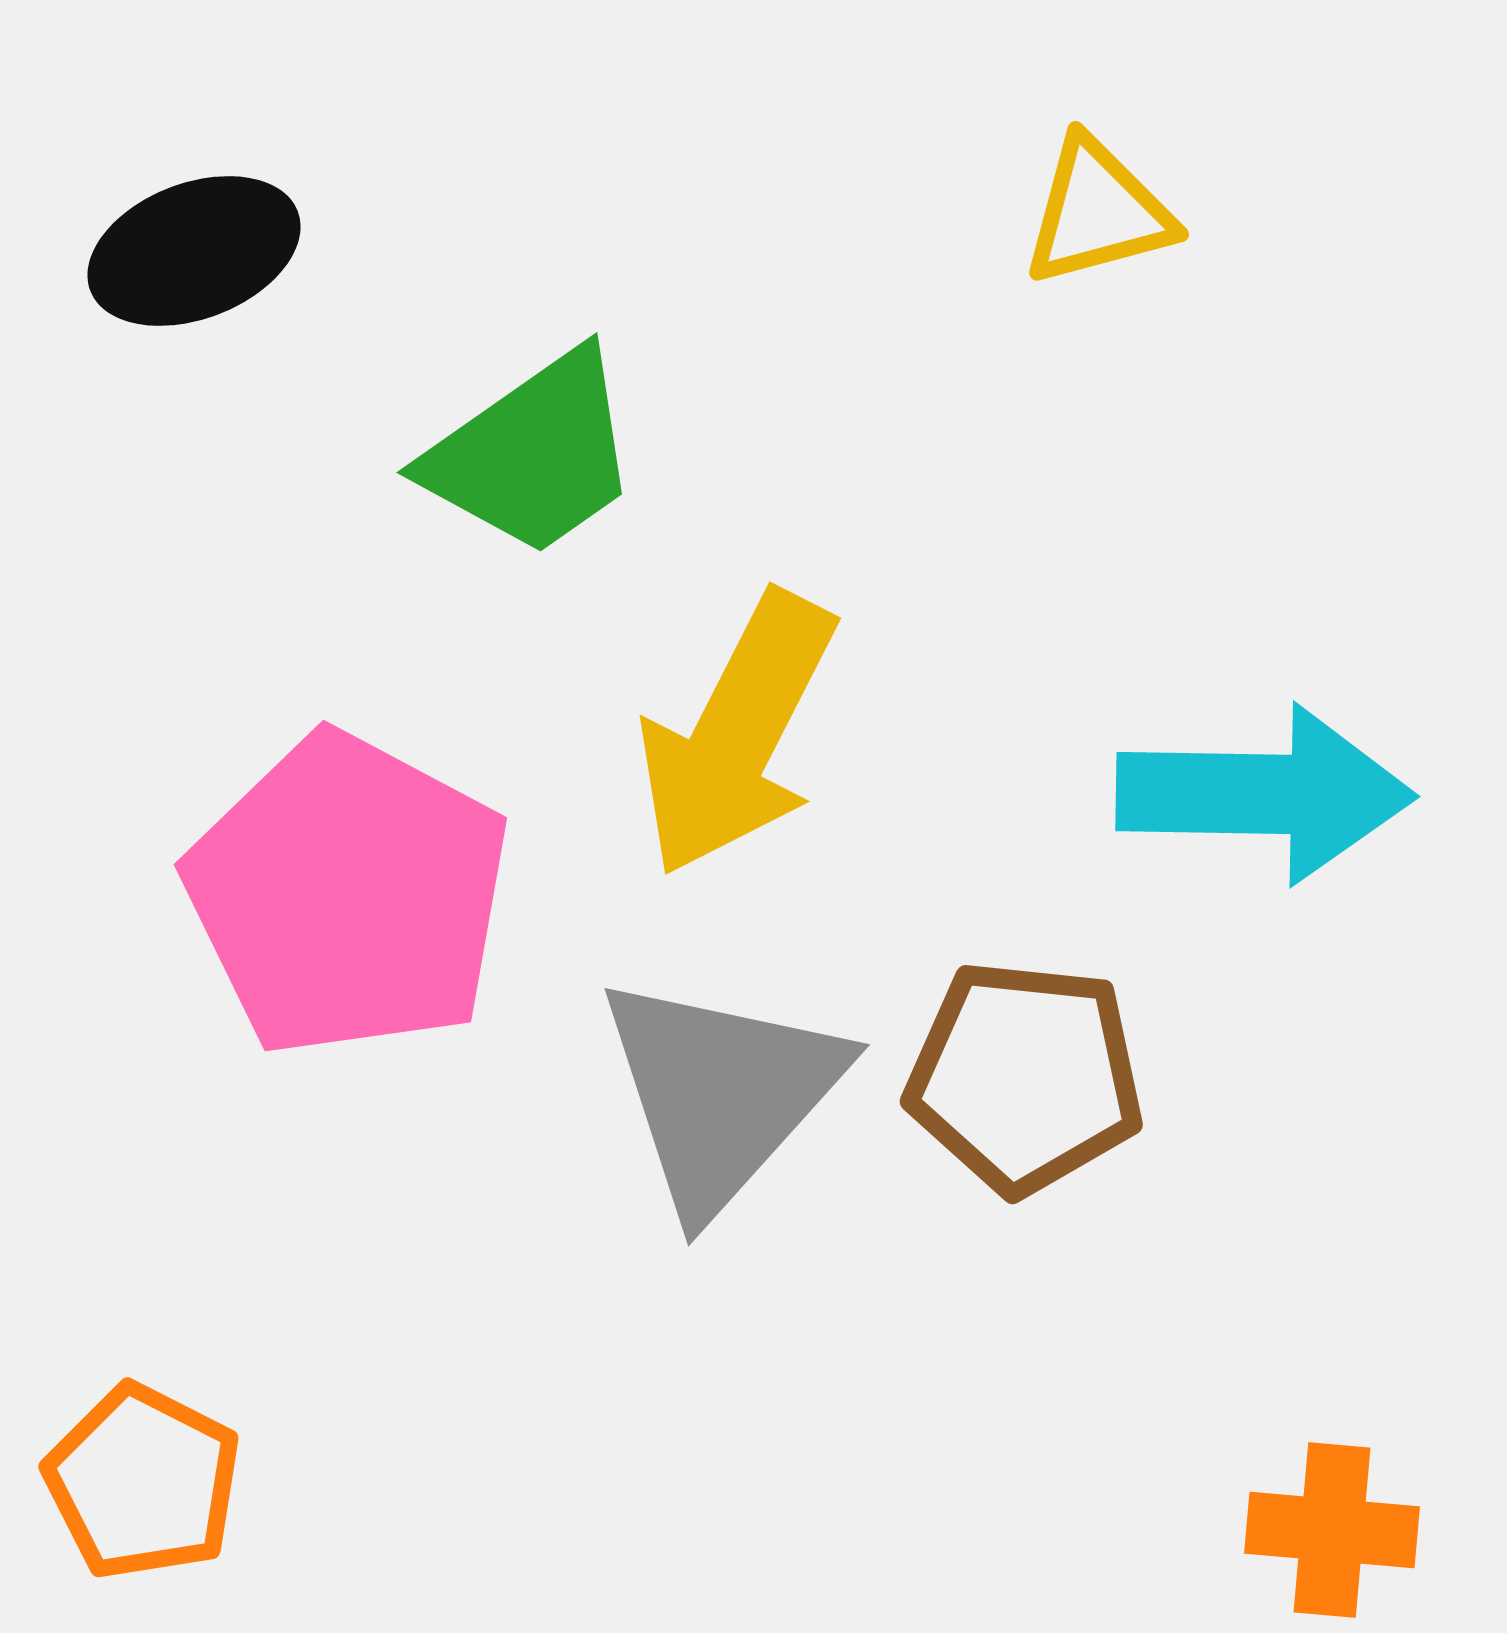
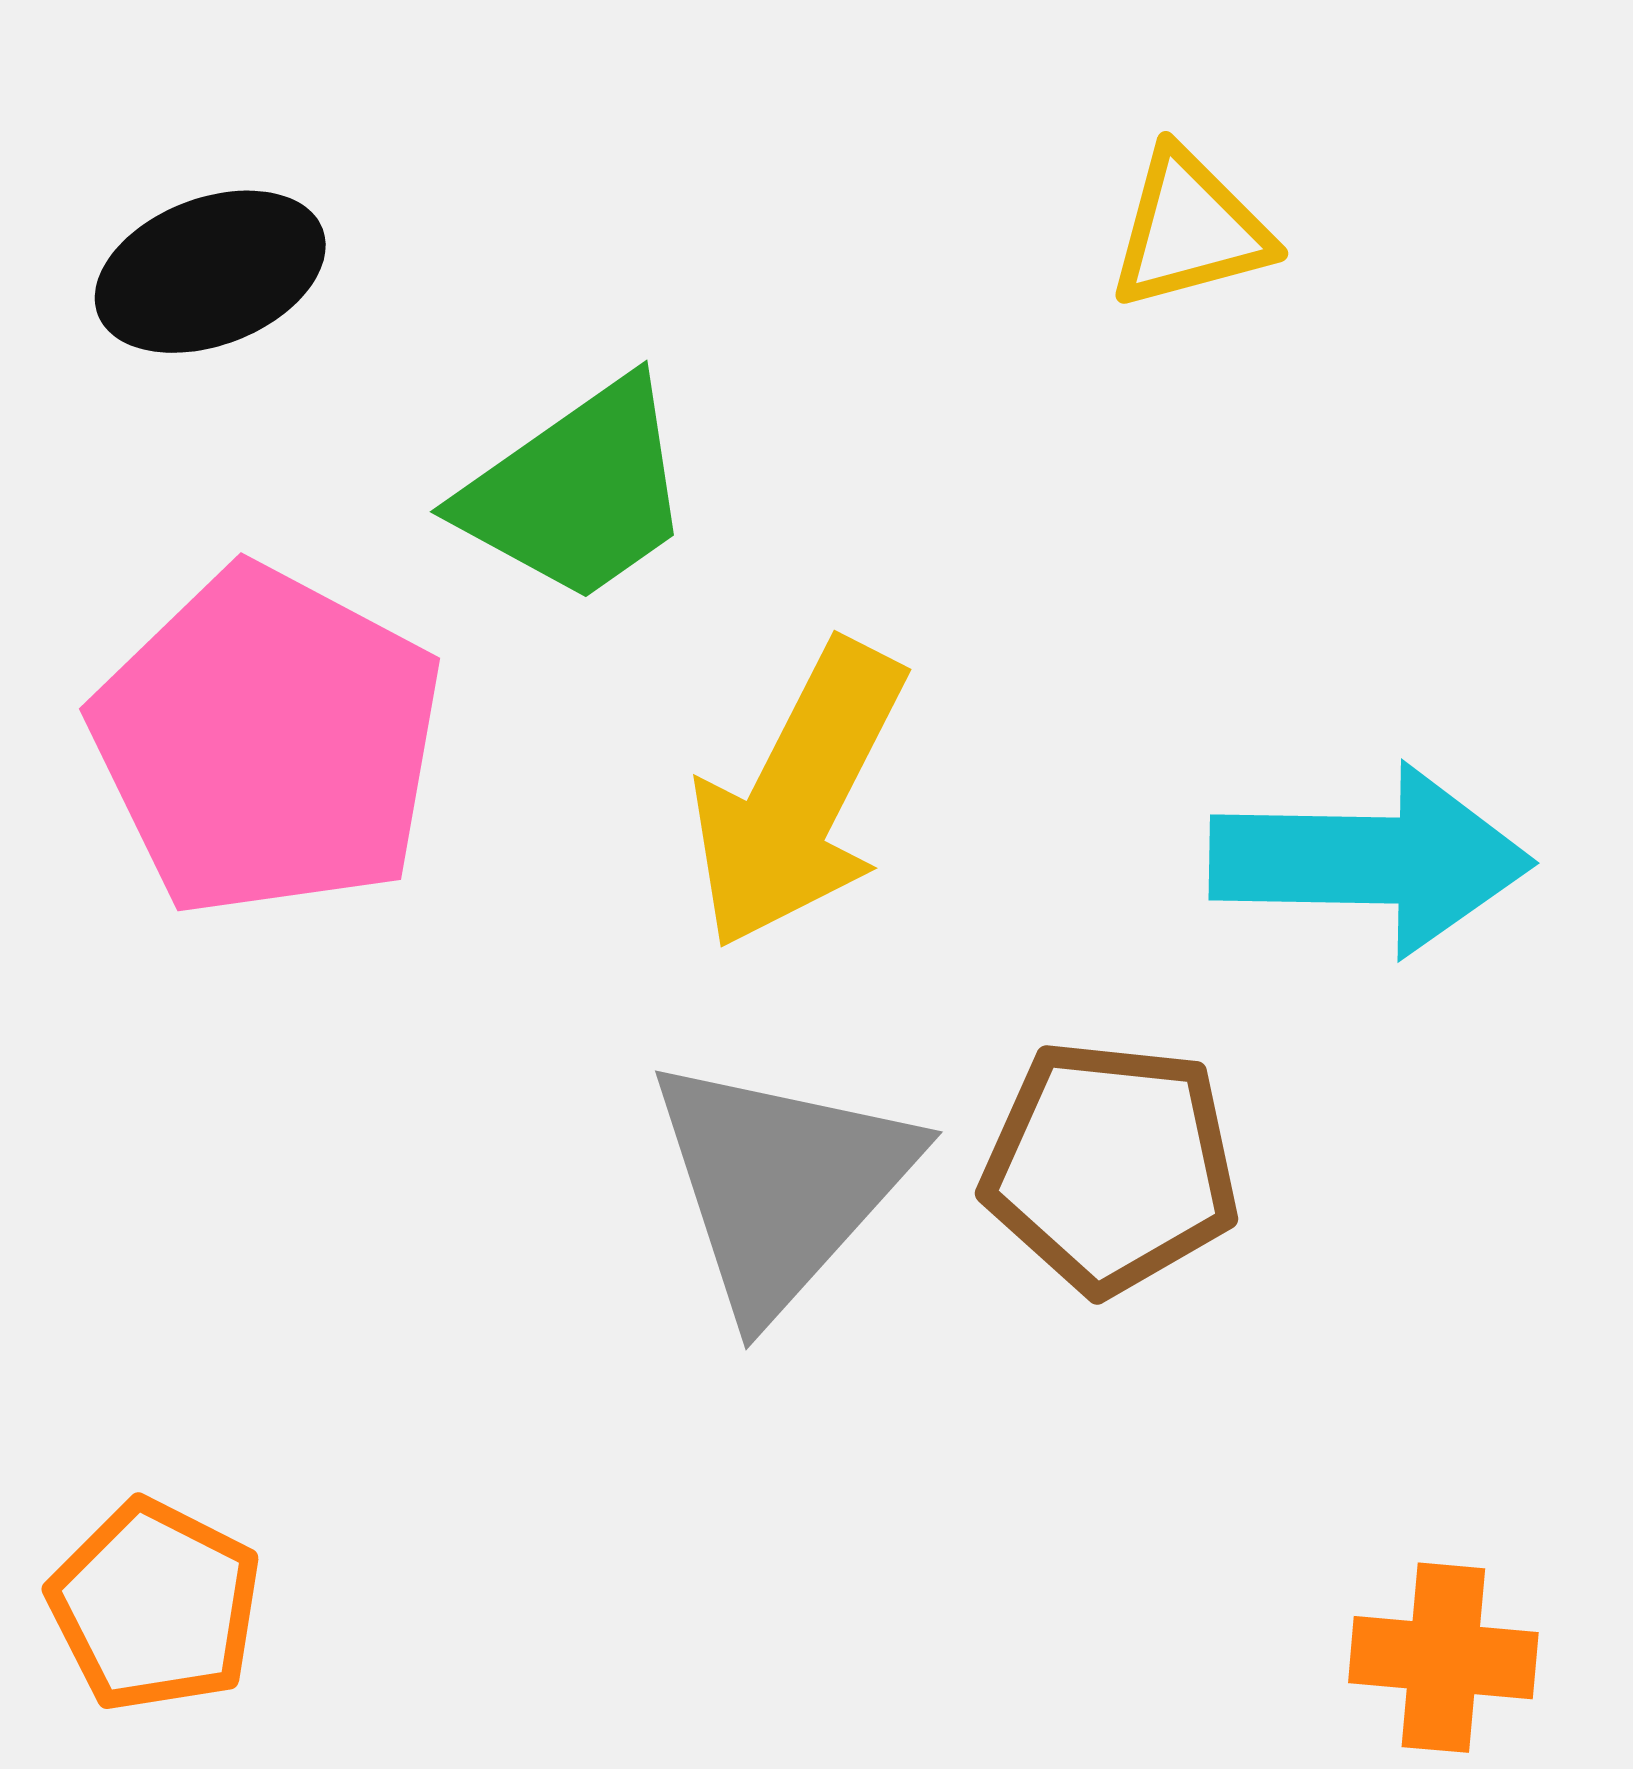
pink pentagon: (348, 895) -> (268, 742), moved

